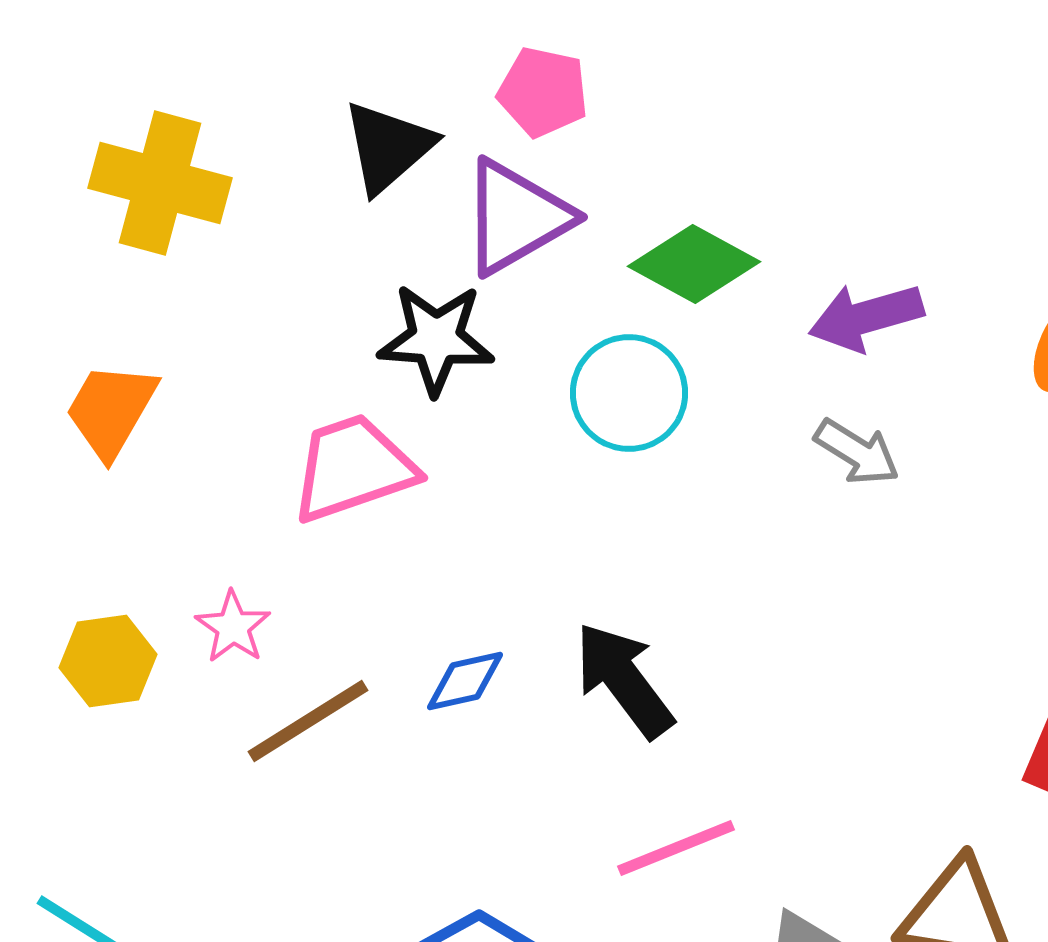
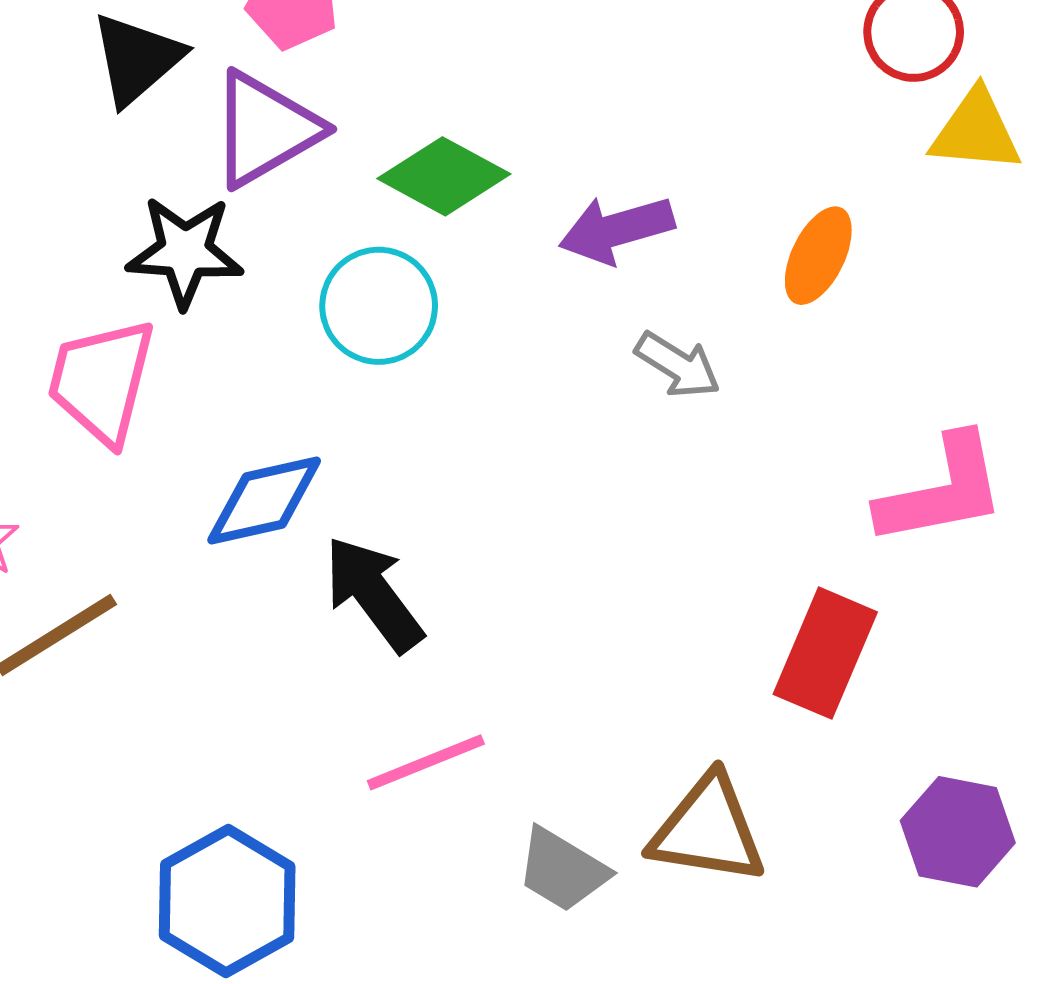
gray arrow: (857, 452) -> (678, 365), moved
pink trapezoid: (353, 468) -> (102, 381), turned -57
blue diamond: (465, 681) -> (264, 501), moved, size x1.5

